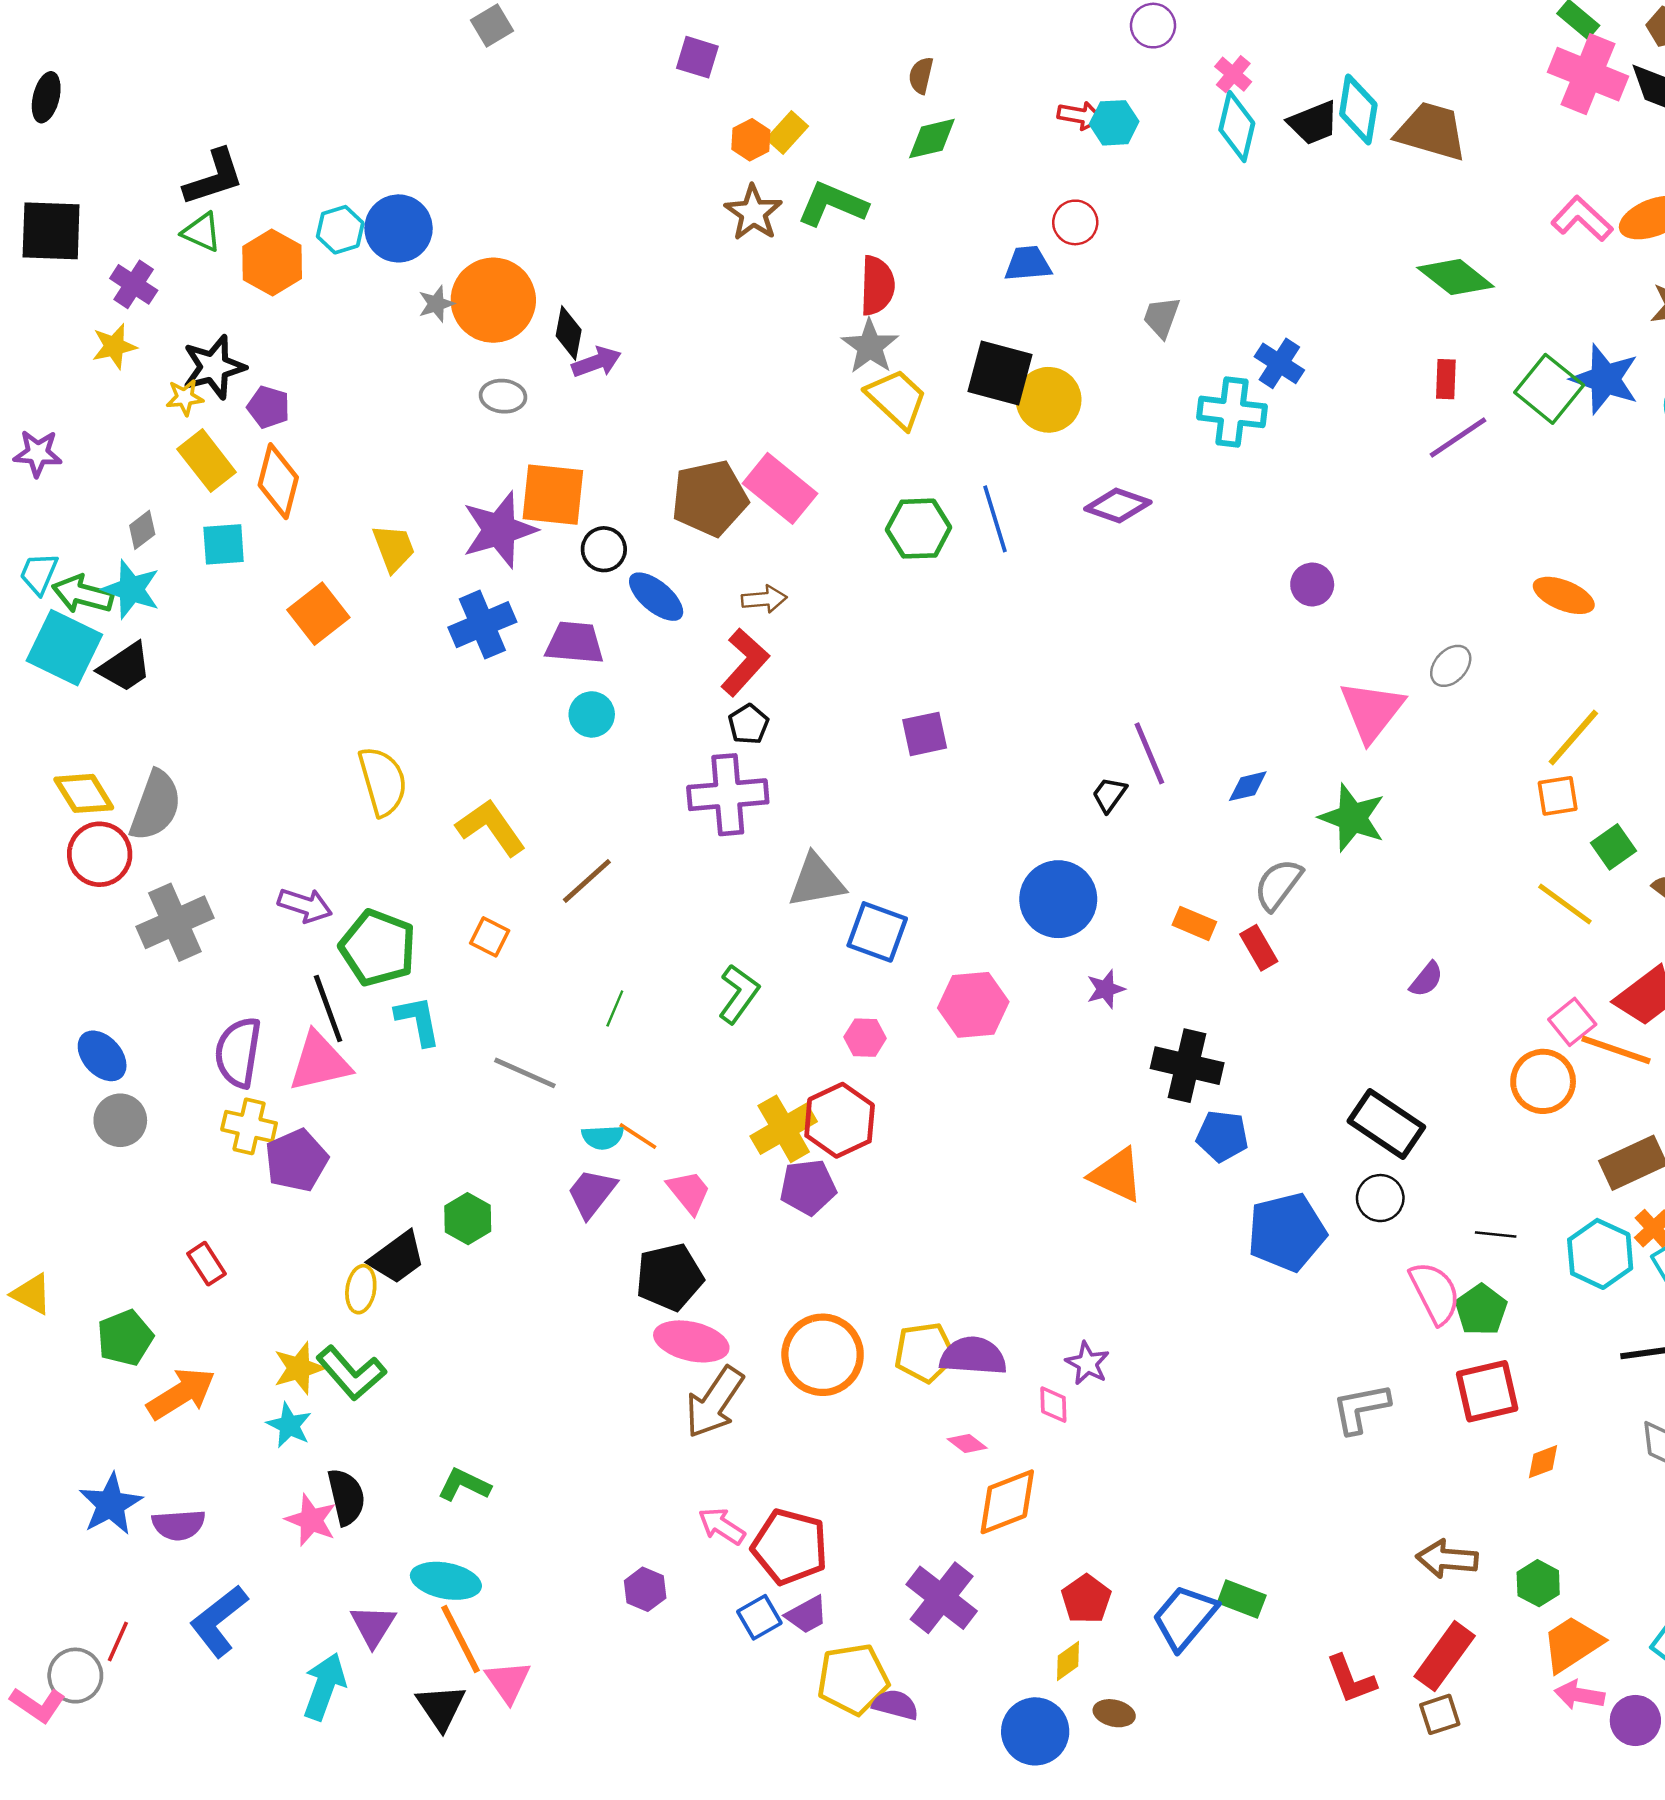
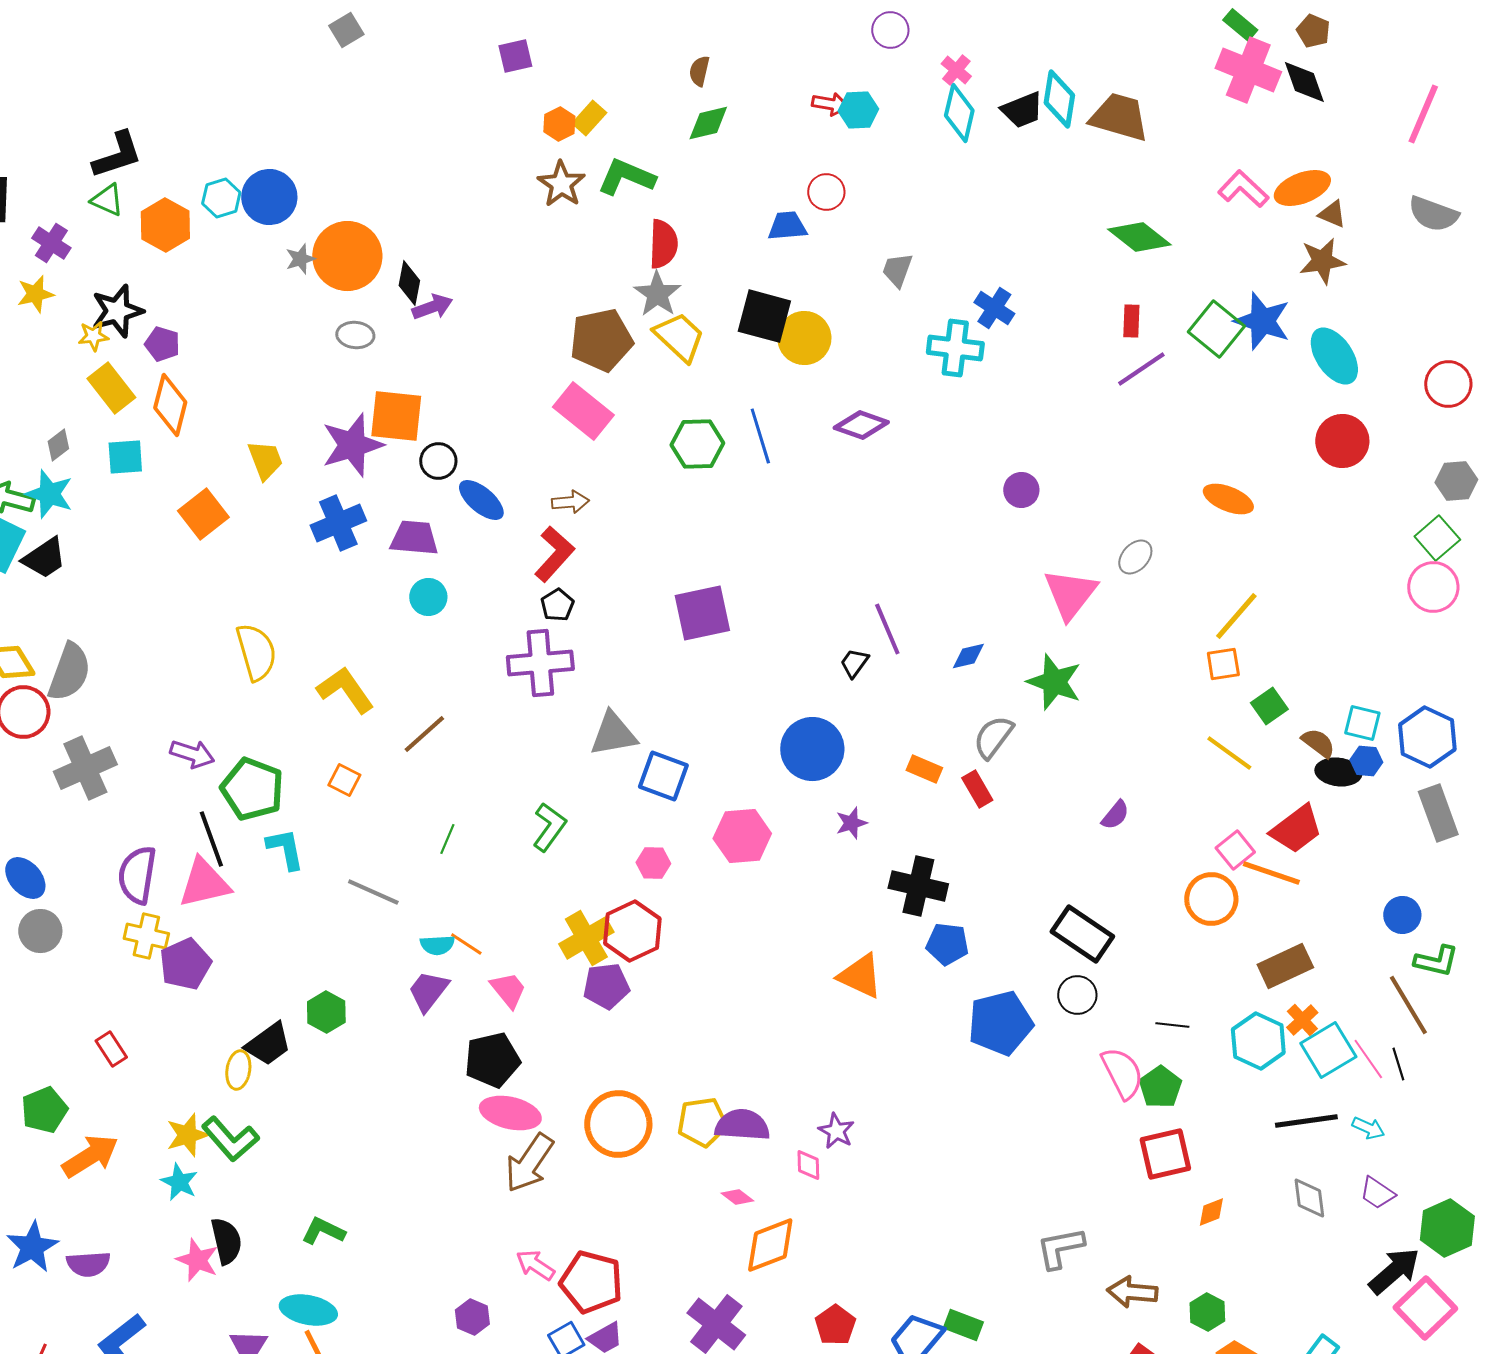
purple square: (697, 57) -> (515, 56), turned -30
brown pentagon: (710, 498) -> (601, 340), moved
purple square: (925, 734) -> (702, 613), size x1.5
gray L-shape: (1361, 1408) -> (1060, 1248), moved

